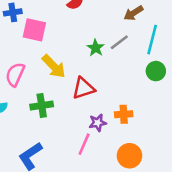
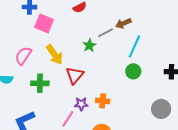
gray line: (119, 42) -> (106, 33), moved
red triangle: (84, 88) -> (75, 75), turned -42

